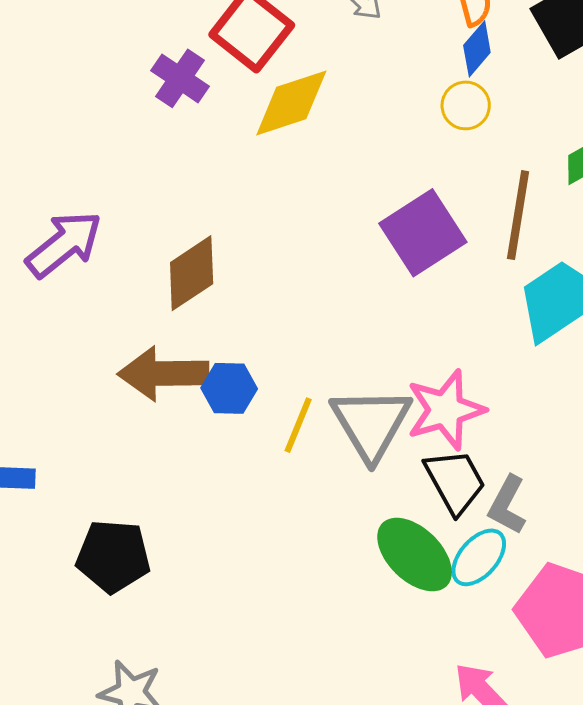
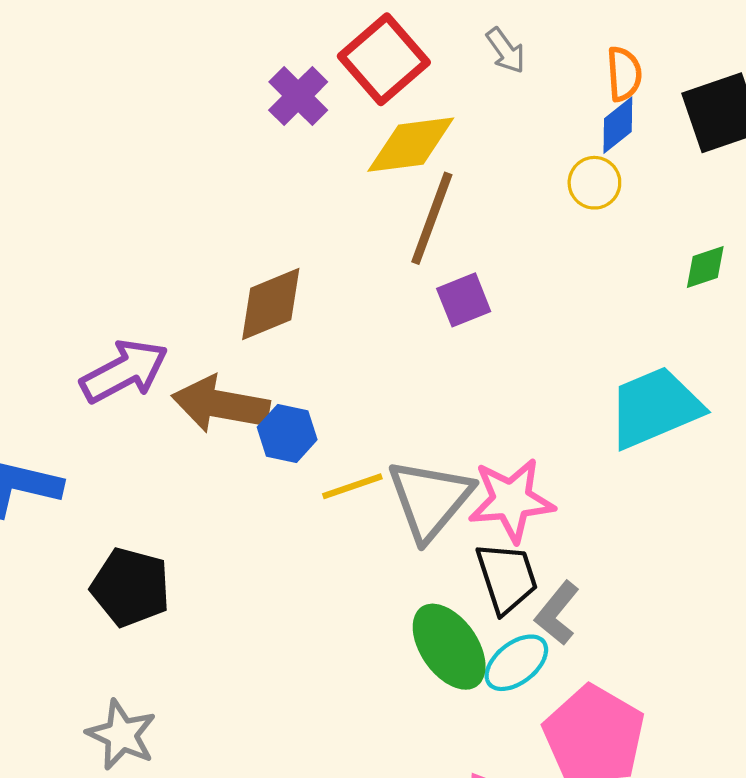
brown line: (518, 215) -> (432, 218), moved
purple square: (423, 233) -> (464, 300), moved, size x0.6
purple arrow: (64, 244) -> (124, 371), moved
yellow line: (298, 425) -> (352, 486), turned 38

